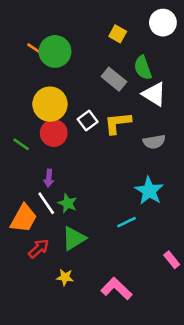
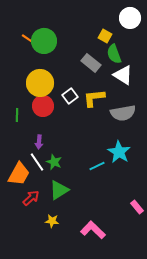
yellow square: (118, 34) -> (105, 36), moved
gray semicircle: (154, 142) -> (123, 113), size x1.4
green line: (21, 144) -> (17, 115), turned 56
cyan line: (127, 222) -> (97, 166), moved

